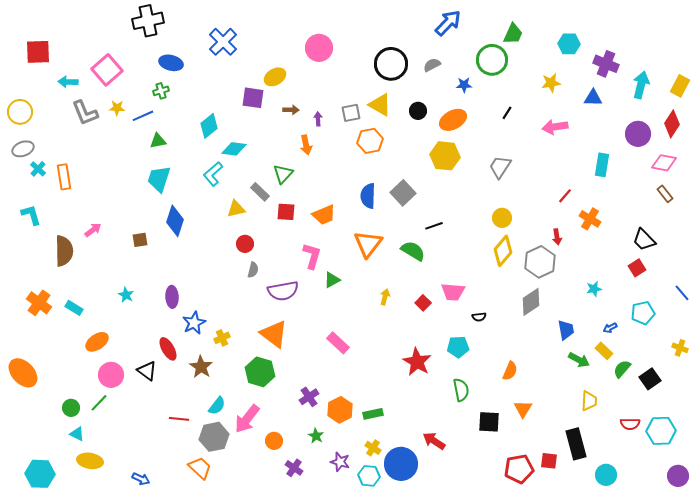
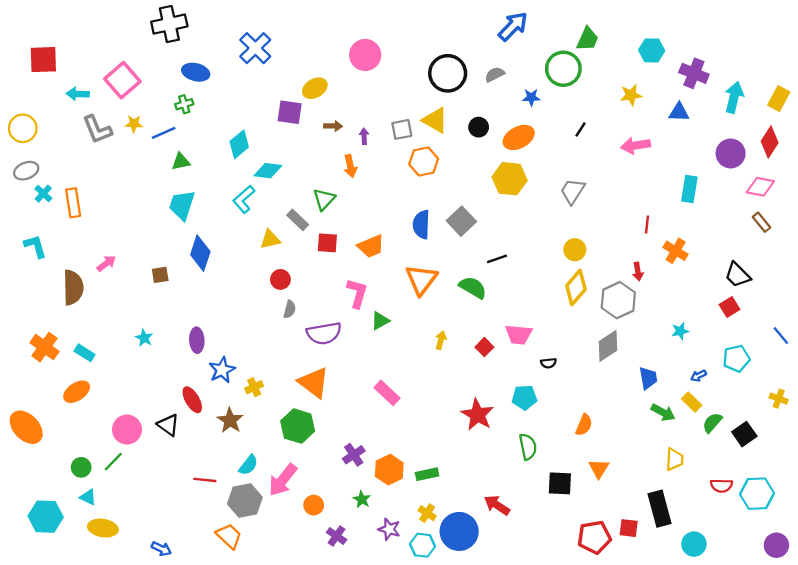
red line: (565, 196) -> (647, 224), turned -35
orange ellipse: (97, 342) -> (77, 392), moved
cyan hexagon: (40, 474) -> (46, 517), moved

